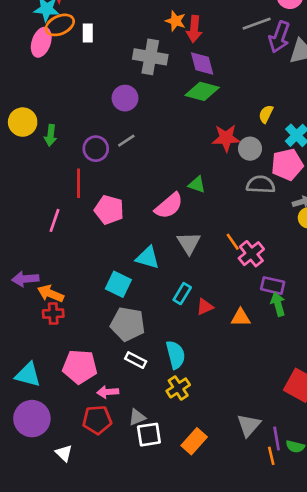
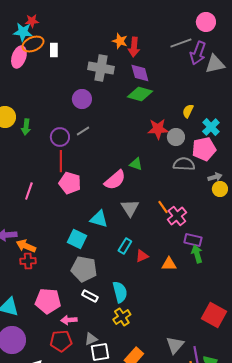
red line: (78, 183) -> (61, 161), moved

